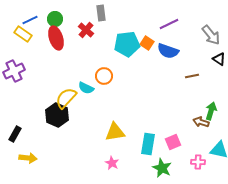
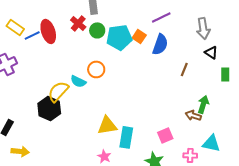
green circle: (55, 19) -> (97, 30), moved
blue line: (30, 20) -> (32, 35), moved
gray arrow: (211, 35) -> (203, 28), turned 30
blue semicircle: (168, 51) -> (160, 44), turned -90
brown line: (192, 76) -> (184, 69), turned -56
cyan rectangle: (148, 144) -> (126, 137), moved

